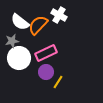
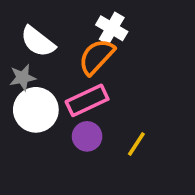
orange semicircle: (38, 25) -> (97, 57), moved
yellow line: (58, 82) -> (136, 144), moved

